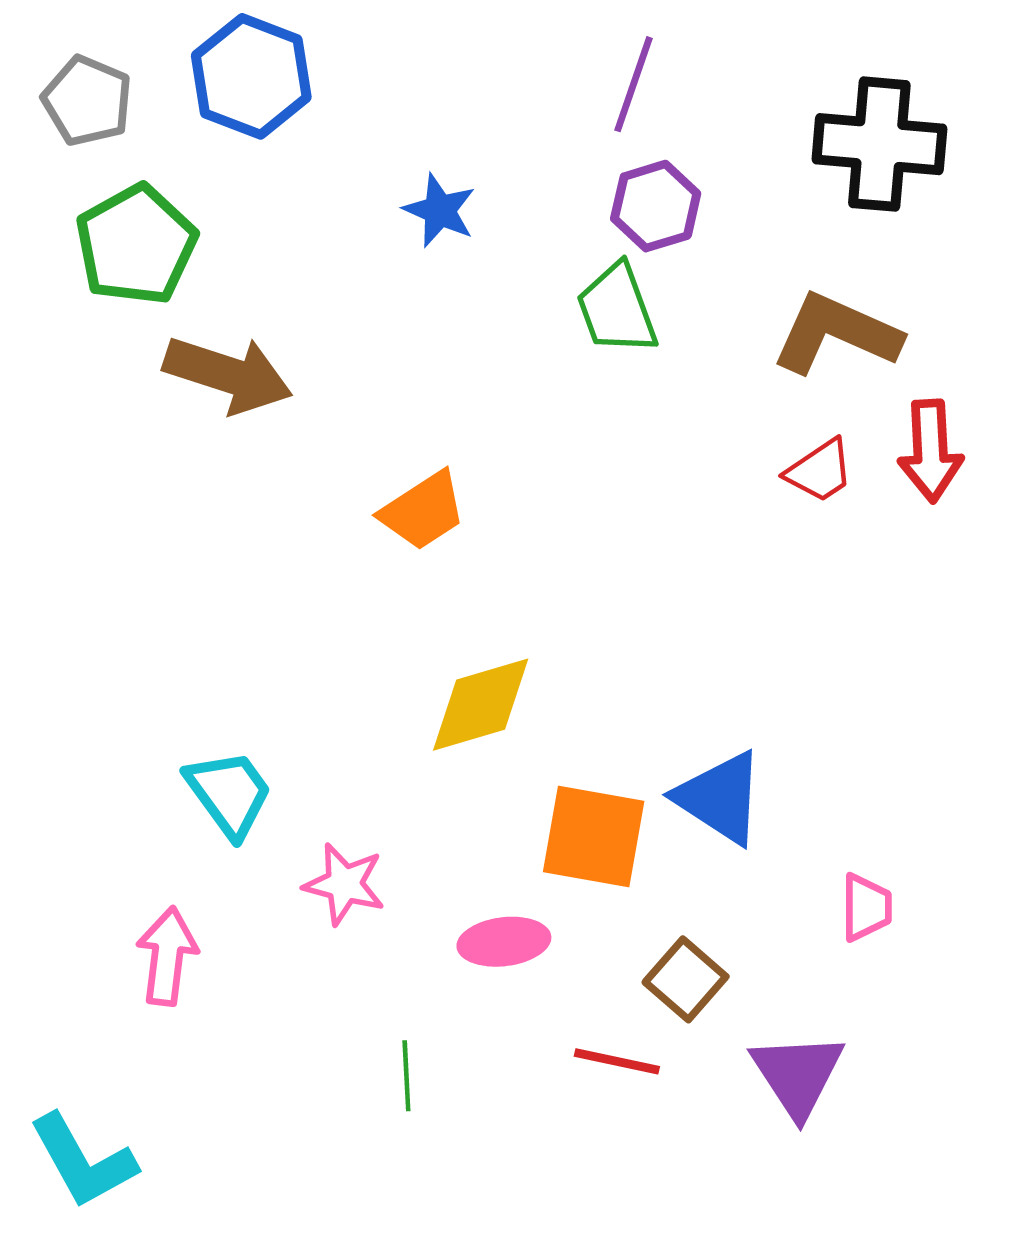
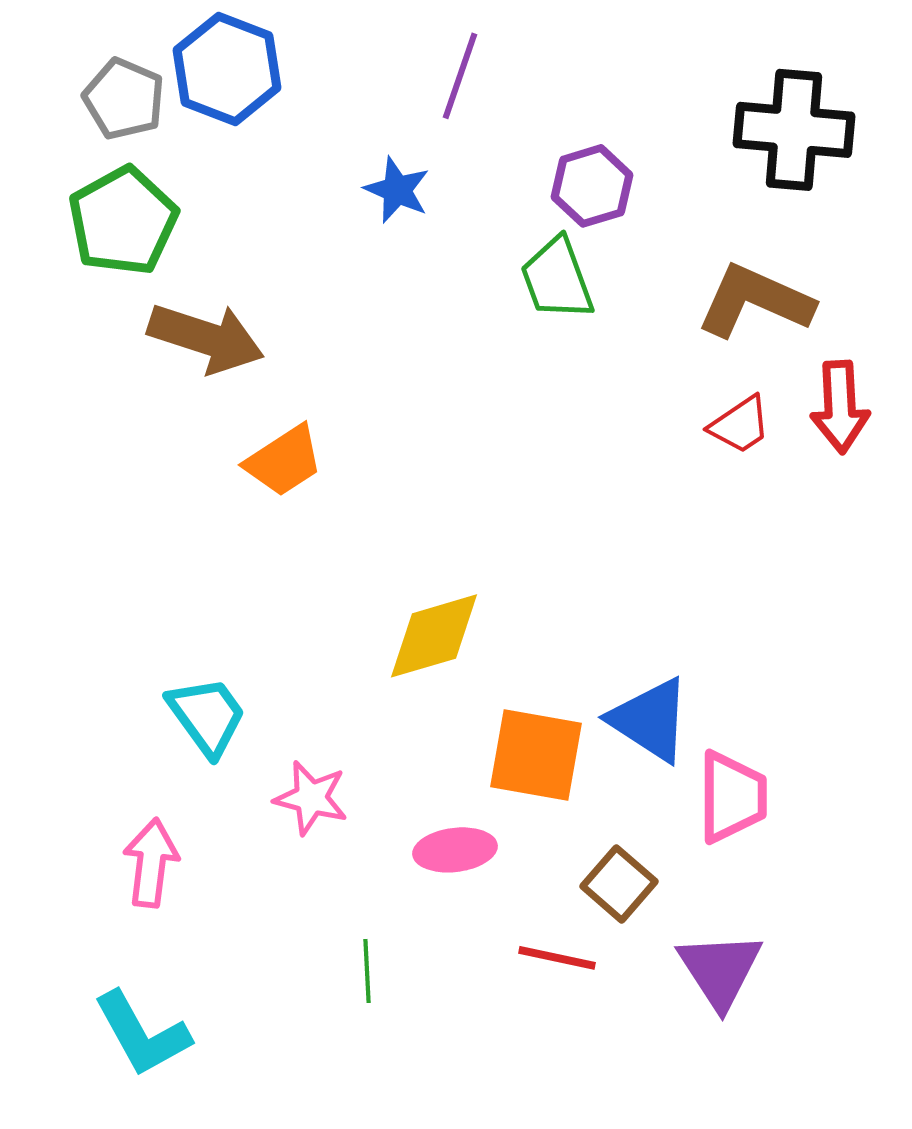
purple line: (634, 84) -> (460, 76), moved
gray pentagon: (87, 101) -> (124, 99), moved
orange trapezoid: (423, 511) -> (284, 461), moved
pink trapezoid: (866, 907) -> (732, 797), moved, size x1.5
cyan L-shape: (83, 1161) -> (142, 1034), moved

